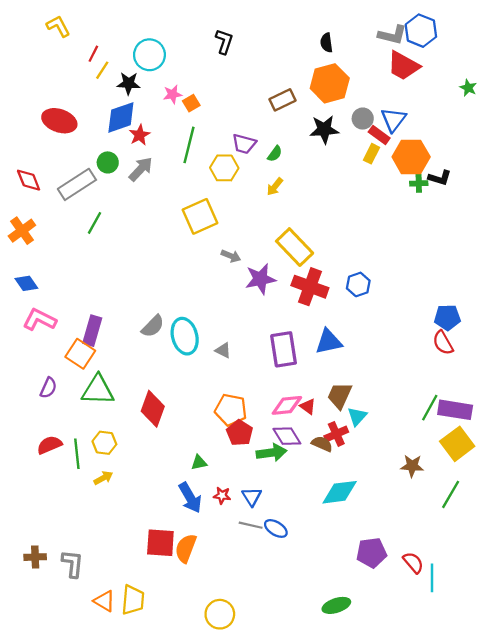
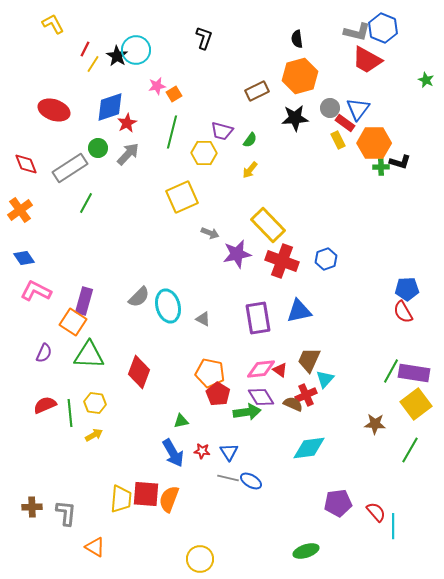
black star: (129, 83) -> (117, 56), moved, turned 30
yellow rectangle: (371, 154) -> (338, 140), turned -54
yellow trapezoid: (133, 600) -> (121, 499), moved

